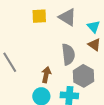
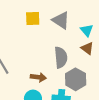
brown arrow: (46, 75) -> (38, 77), turned 84

